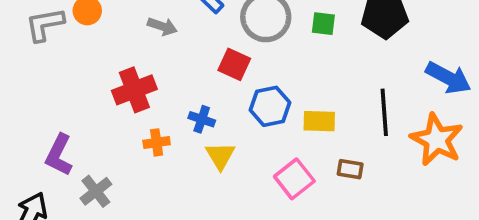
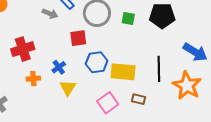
gray arrow: (162, 26) -> (50, 14), moved
red square: (234, 64) -> (78, 38), turned -36
blue cross: (202, 119) -> (59, 67), turned 32
yellow rectangle: (319, 121) -> (123, 72), size x1.4

